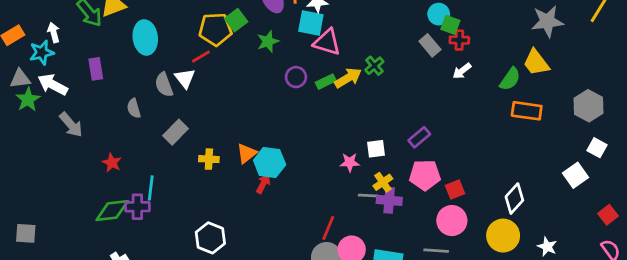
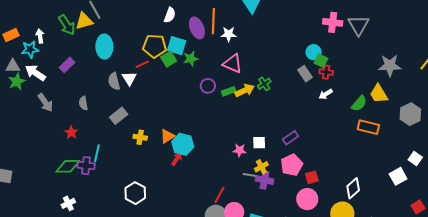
green square: (236, 20) -> (169, 59), moved
cyan square: (311, 23) -> (177, 46), moved
purple rectangle: (96, 69) -> (67, 65), turned 49
gray hexagon: (588, 106) -> (410, 114), moved
gray semicircle: (134, 108) -> (83, 103), moved
pink pentagon: (425, 175) -> (292, 165), turned -30

